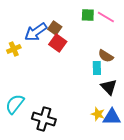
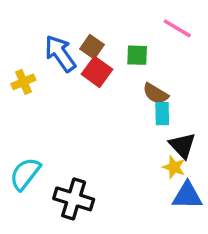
green square: (88, 15) -> (137, 55), moved
blue arrow: (36, 32) -> (60, 53), turned 90
brown semicircle: (106, 56) -> (156, 94), moved
yellow star: (98, 114) -> (174, 167), moved

